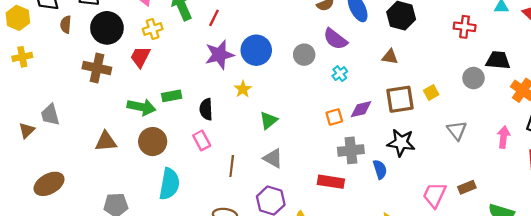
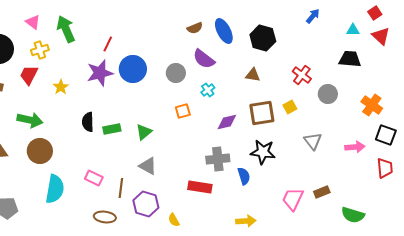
red line: (214, 18) -> (108, 44), moved
red cross: (465, 27) -> (302, 75), moved, turned 30
black trapezoid: (498, 60) -> (350, 59), moved
yellow star: (243, 89) -> (61, 87), moved
green rectangle: (172, 96) -> (112, 129), moved
orange square: (334, 117) -> (183, 111), moved
pink arrow: (504, 137) -> (355, 147), turned 78
pink rectangle: (202, 140) -> (94, 178), moved, turned -36
brown line: (232, 166) -> (121, 188), moved

